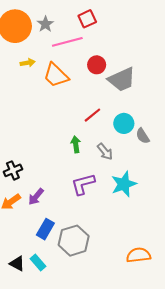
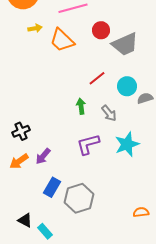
gray semicircle: (143, 136) -> (145, 98), turned 105
orange semicircle: (138, 255) -> (141, 212), size x0.7
cyan rectangle: (38, 262) -> (45, 231), moved

